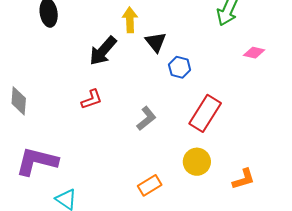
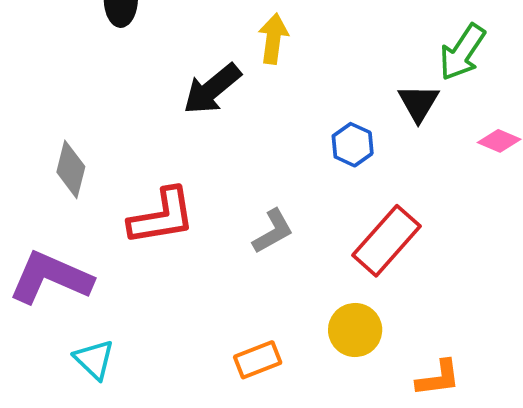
black triangle: (156, 42) -> (419, 103), moved
red L-shape: (92, 99) -> (162, 217), moved, size x1.6
gray diamond: (19, 101) -> (71, 169), moved

